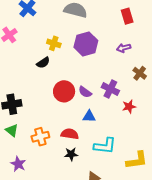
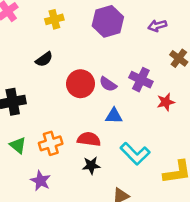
yellow cross: (54, 43) -> (54, 19), moved, turned -32
black semicircle: (43, 63) -> (44, 59), moved
green triangle: (12, 130) -> (18, 145), moved
cyan L-shape: (105, 146) -> (135, 154), turned 40
purple star: (18, 164) -> (41, 181), moved

